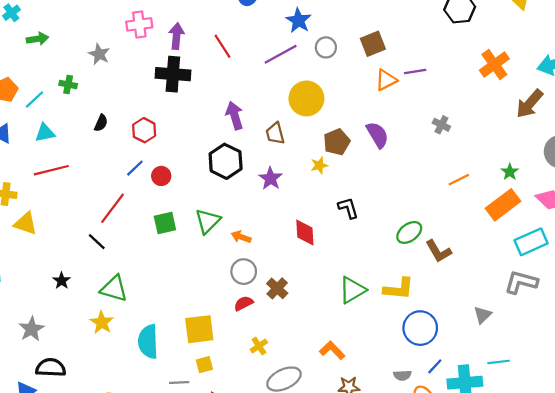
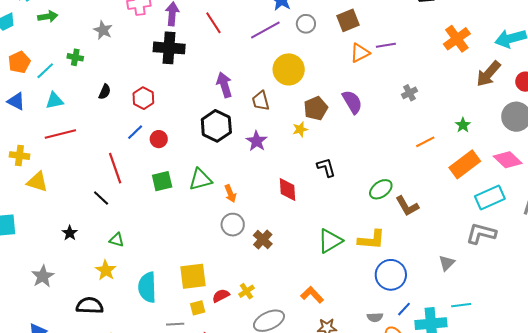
gray cross: (441, 125) -> (410, 93), turned 35
green star: (510, 172) -> (463, 125), moved
red line: (112, 208) -> (115, 168), turned -56
green triangle: (208, 221) -> (200, 179), turned 30
orange arrow: (241, 237) -> (230, 193), turned -132
green triangle: (114, 289) -> (117, 240), size x0.6
red semicircle: (244, 303) -> (221, 296), moved
black semicircle: (51, 368) -> (90, 306), moved

